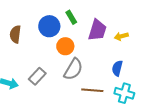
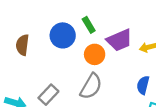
purple trapezoid: (97, 30) -> (119, 40), turned 50
orange circle: (65, 46) -> (95, 54), moved

